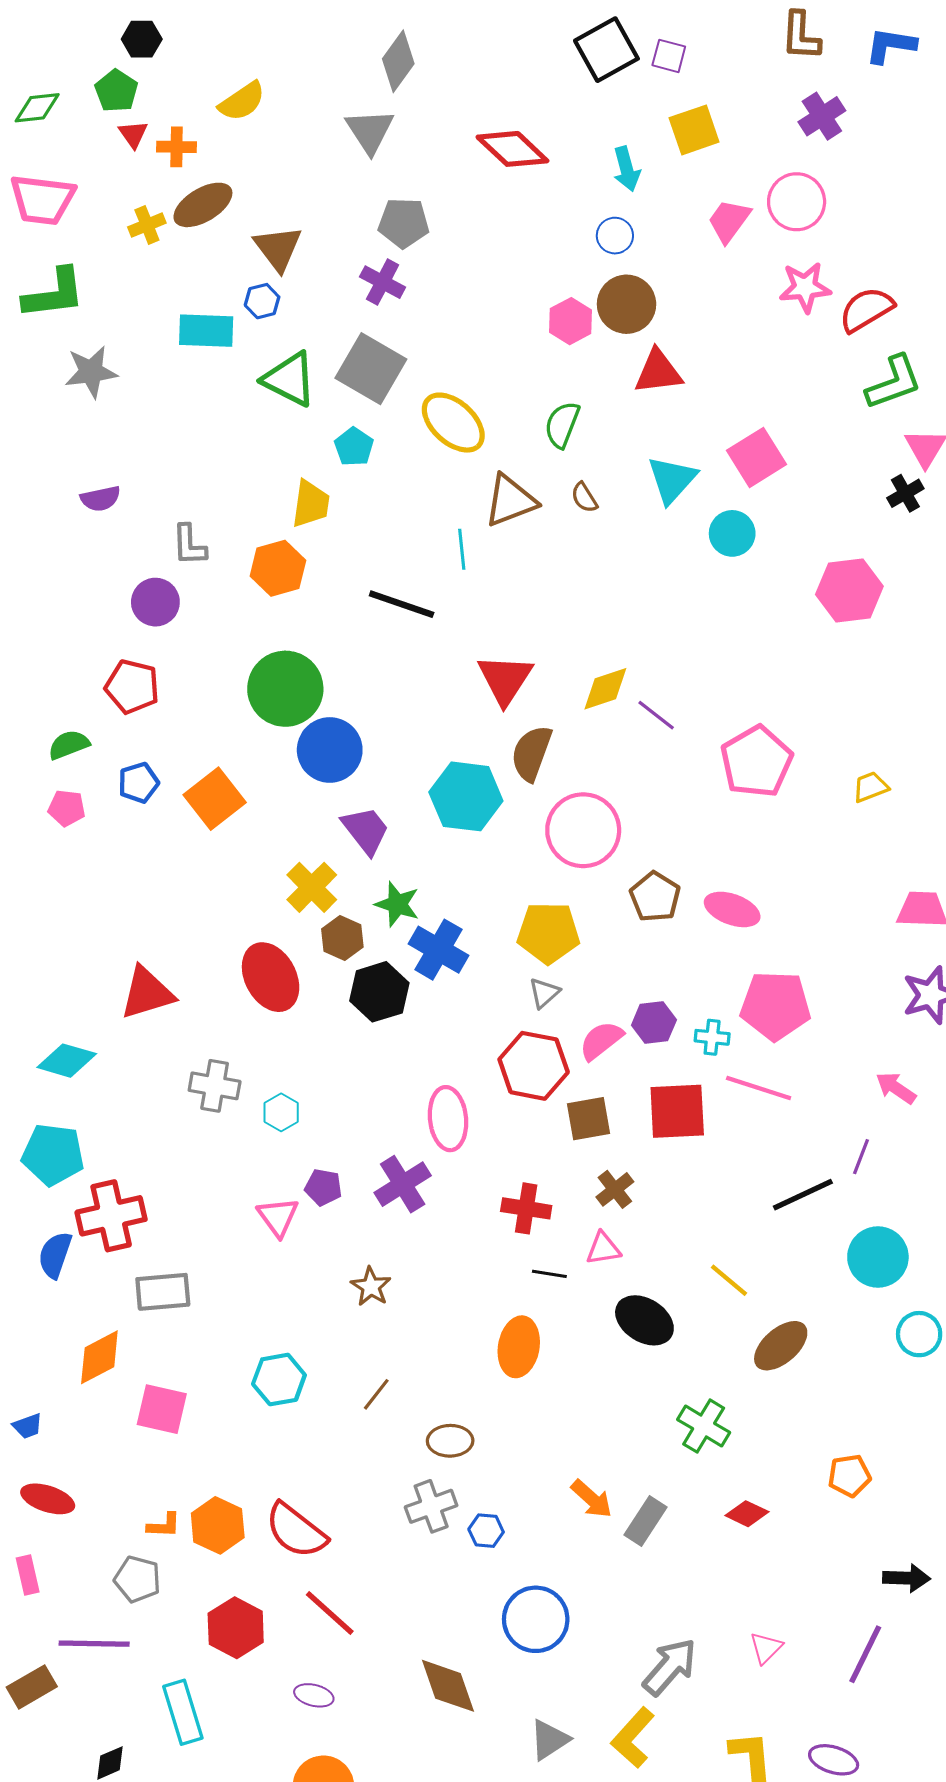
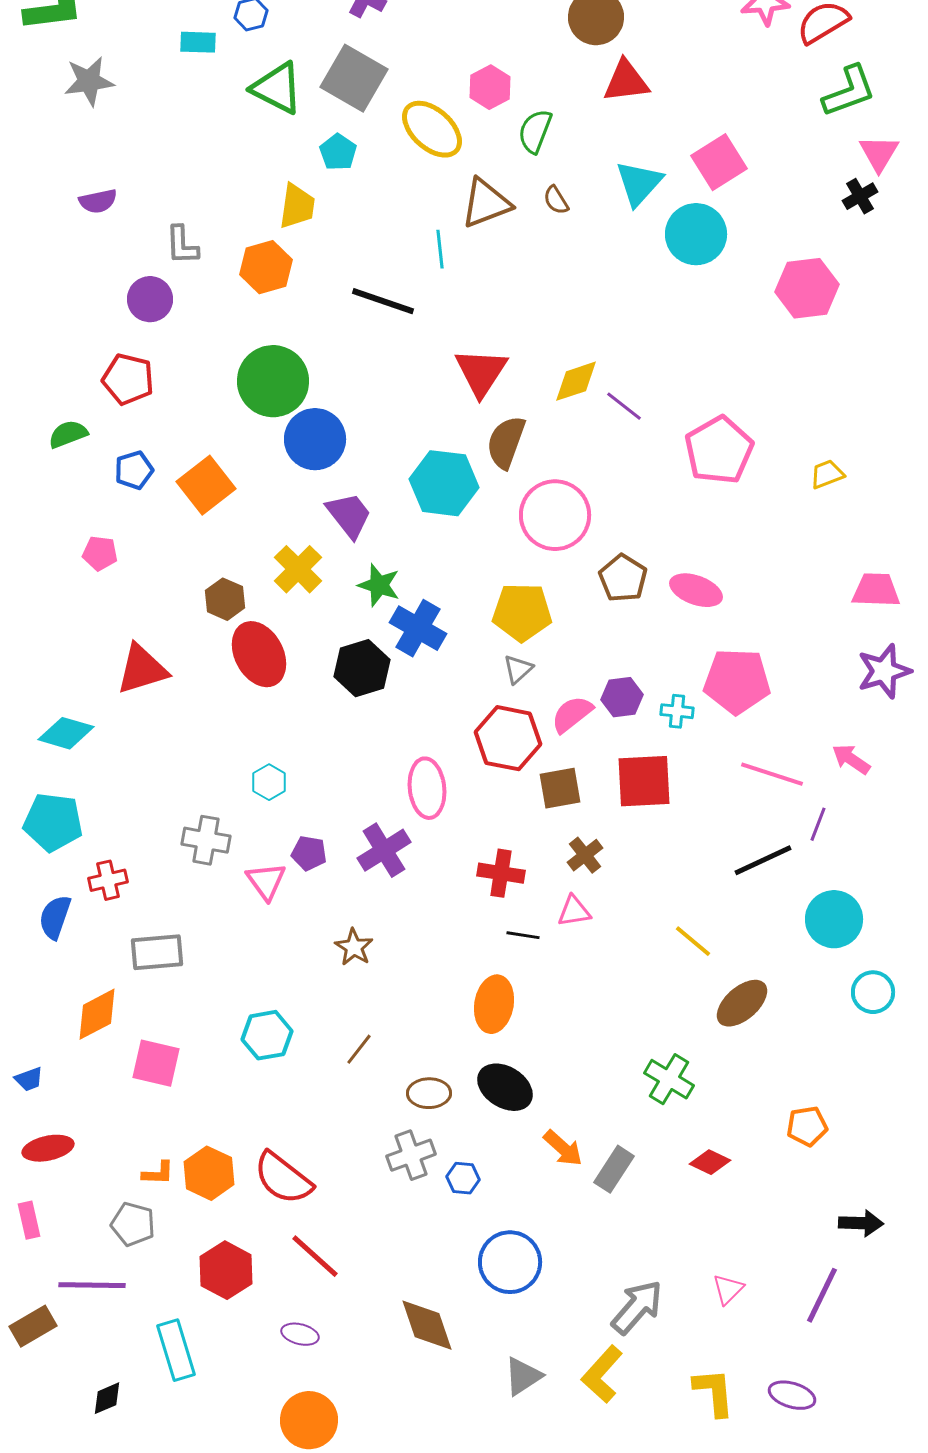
pink hexagon: (571, 321) -> (490, 87), moved
cyan rectangle: (206, 331) -> (198, 42), size x0.7
cyan circle: (732, 533) -> (696, 234), size x1.4
pink pentagon: (67, 808) -> (100, 553), moved
brown hexagon: (342, 938) -> (225, 599), moved
gray cross: (215, 1086) -> (206, 840), moved
pink line: (759, 1088) -> (772, 774), moved
red cross: (111, 1216) -> (108, 880), size x0.6
black ellipse: (644, 1320) -> (505, 1087), moved
red ellipse: (48, 1499) -> (48, 1148), turned -30

